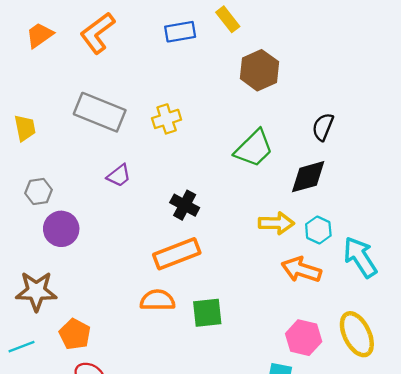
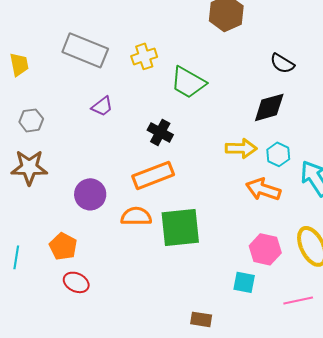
black semicircle: (323, 127) -> (282, 63), turned -80
green trapezoid: (254, 148) -> (188, 82), moved, turned 75
purple circle: (61, 229) -> (90, 194), moved
brown star: (36, 291) -> (29, 167), moved
green square: (207, 313) -> (180, 227), size x1.5
cyan line: (22, 347) -> (16, 257), turned -60

